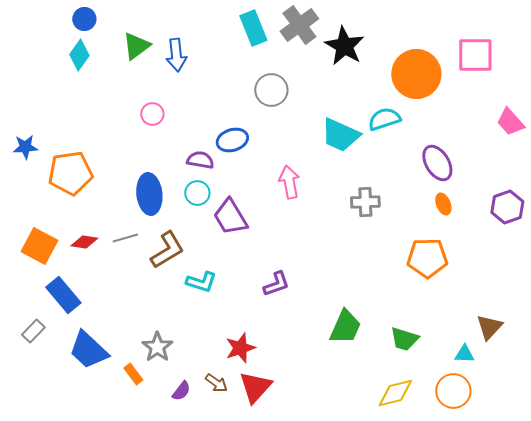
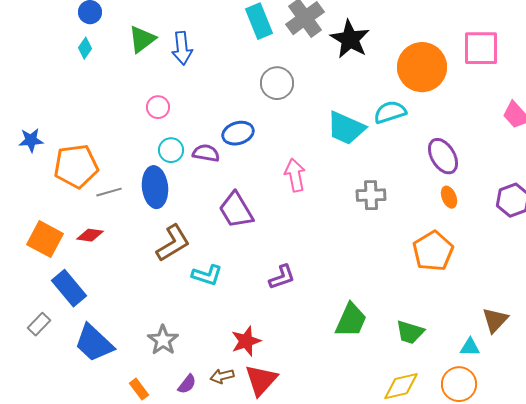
cyan diamond: (79, 55) -> (85, 48), size x0.7
cyan circle: (197, 193) -> (171, 150), moved
gray line: (125, 238) -> (109, 192), moved
orange pentagon: (427, 258) -> (433, 251), turned -30
orange rectangle: (133, 374) -> (139, 389), moved
brown arrow: (216, 383) -> (222, 376), turned 130

